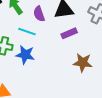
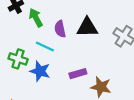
purple rectangle: (69, 33) -> (78, 74), moved

